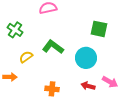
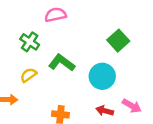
green square: (99, 29) -> (118, 41), turned 36
green cross: (15, 30) -> (30, 42), moved

